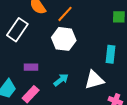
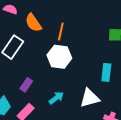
orange line: (65, 14) -> (61, 32), turned -30
purple rectangle: (31, 67) -> (26, 85), turned -56

